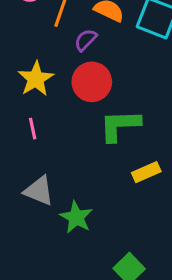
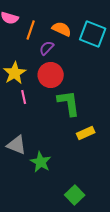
green L-shape: (120, 125) -> (69, 103), turned 84
pink line: (33, 129) -> (24, 97), moved

